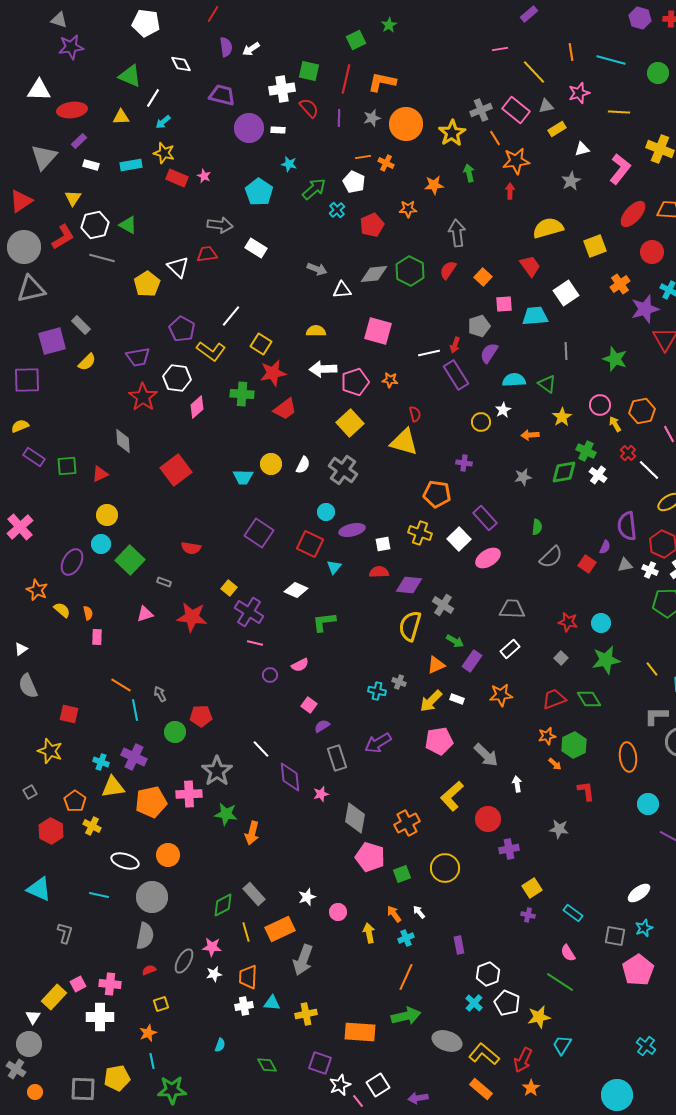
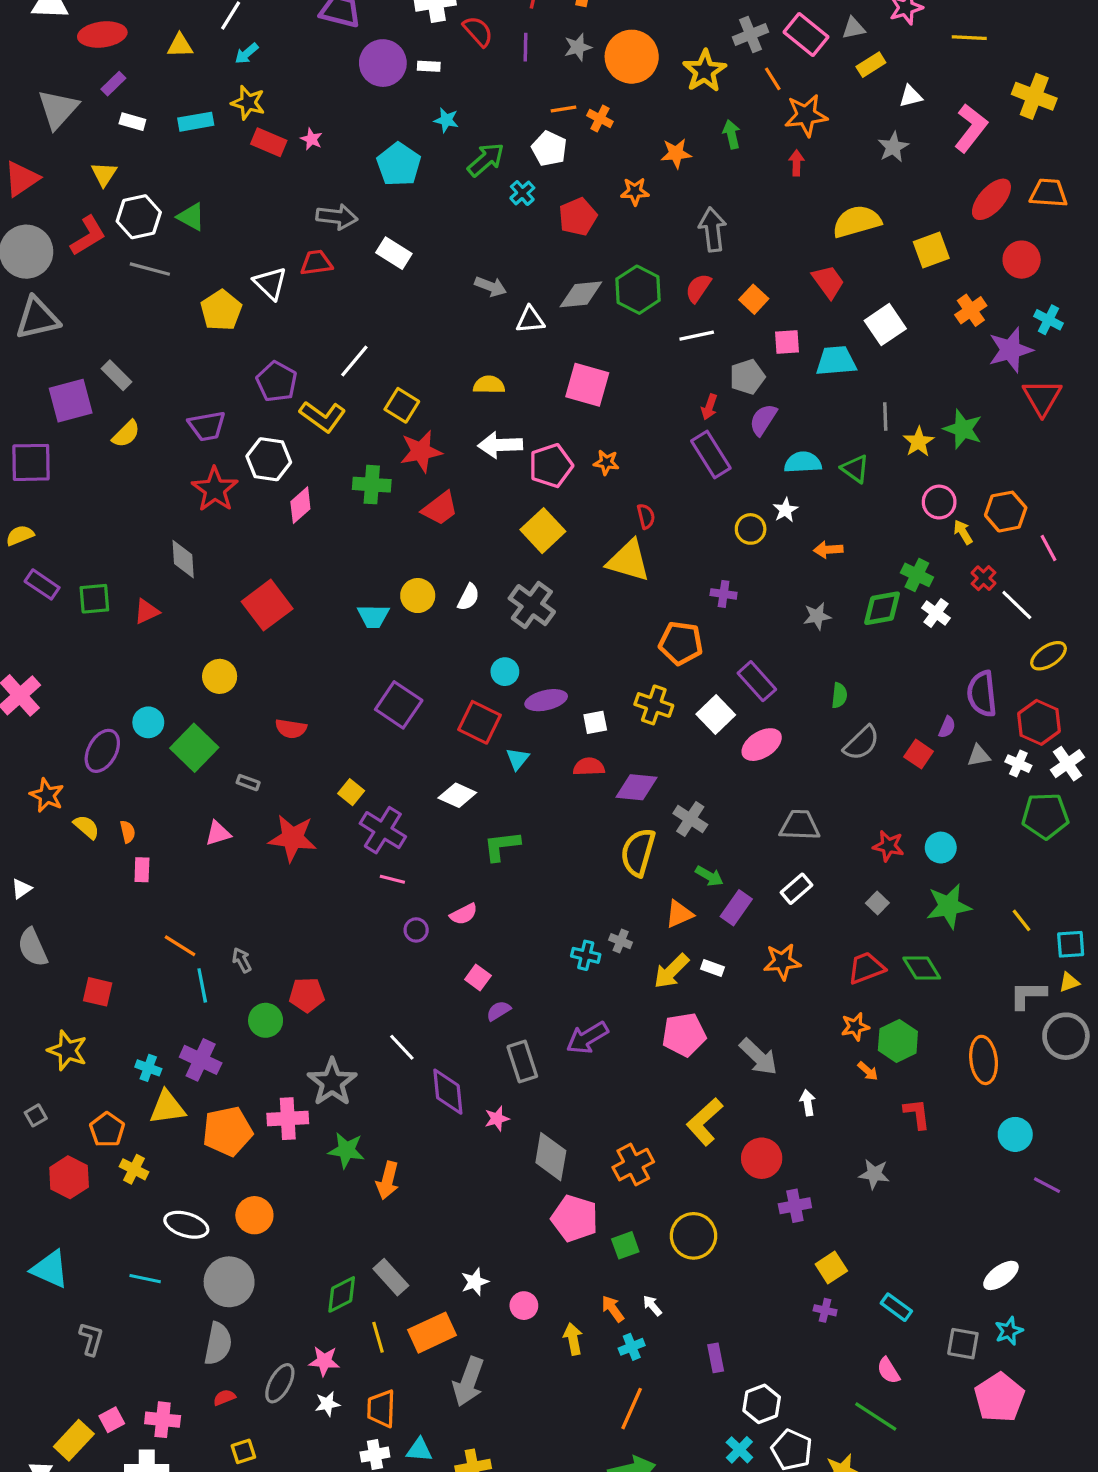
white line: (429, 353) -> (697, 336), moved
yellow star: (562, 417) -> (919, 442), moved
yellow circle: (107, 515) -> (220, 676), moved

